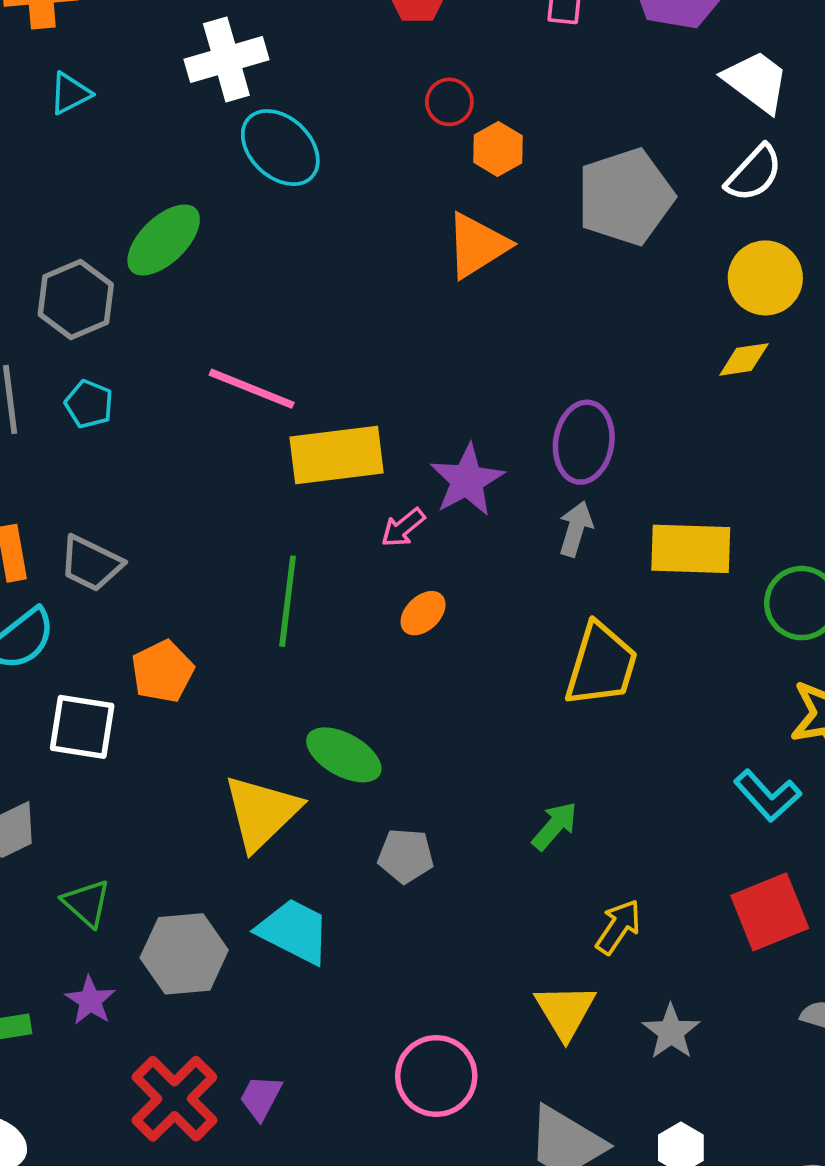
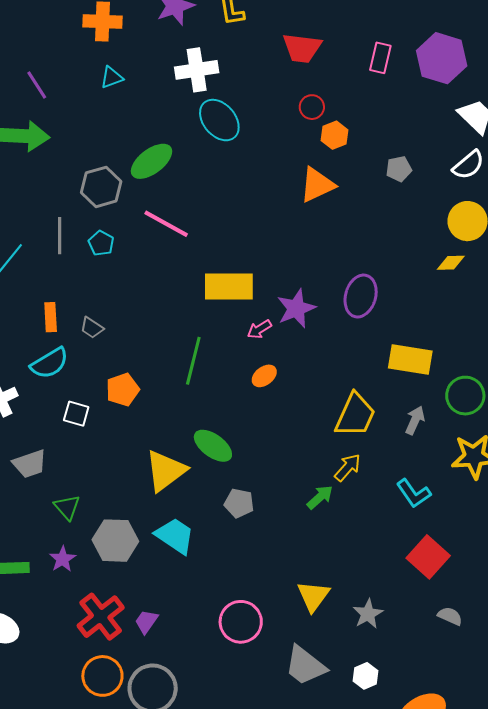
gray pentagon: (625, 197) -> (399, 169), size x0.5
pink line: (252, 389) -> (166, 224), moved
gray arrow: (576, 529) -> (415, 420), moved
gray trapezoid: (91, 563) -> (92, 328), size x0.7
white square: (82, 727) -> (76, 414), size x0.7
cyan L-shape: (767, 796) -> (414, 493), moved
red square: (770, 912) -> (428, 557), turned -33
yellow arrow: (618, 927) -> (348, 468), moved

